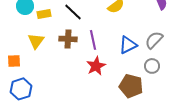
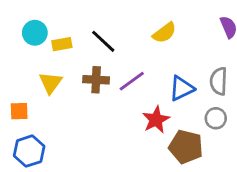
purple line: (93, 40) -> (132, 81), turned 66
gray semicircle: (154, 40) -> (219, 81), turned -42
red star: (96, 66) -> (156, 120), moved

